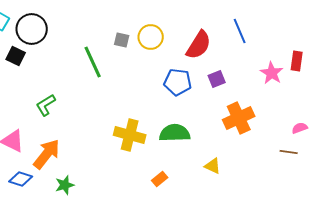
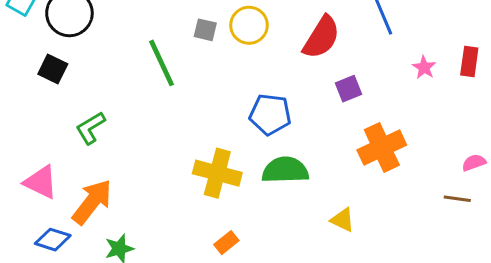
black square: (16, 56) -> (53, 69), moved
pink star: (272, 73) -> (424, 67), moved, size x0.7
blue pentagon: (178, 82) -> (270, 114), moved
orange rectangle: (160, 179) -> (226, 243), moved

